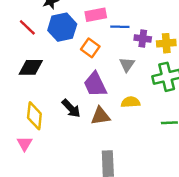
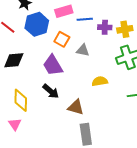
gray triangle: (127, 65) -> (83, 50), moved, turned -48
purple trapezoid: (95, 84) -> (53, 65), moved
brown triangle: (100, 116) -> (76, 107), moved, turned 30

